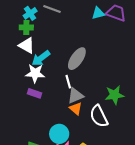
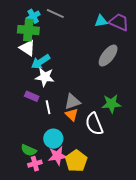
green cross: (26, 27) -> (28, 30), size x1.5
gray ellipse: (77, 59) -> (108, 56), moved
white star: (35, 73) -> (45, 77), moved
white line: (68, 82) -> (48, 107), moved

